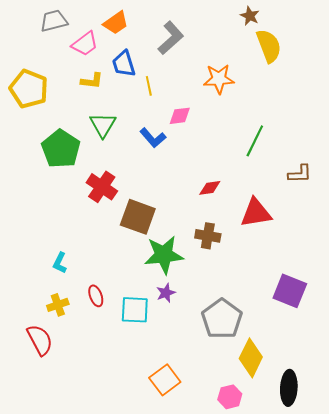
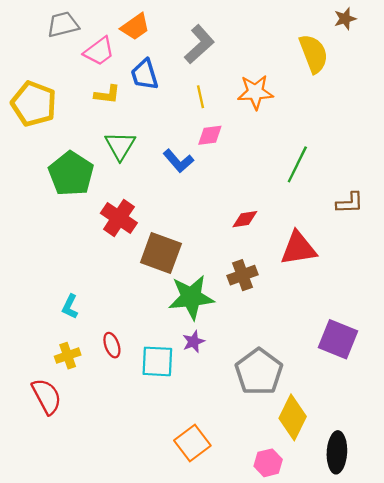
brown star: (250, 16) -> (345, 19), moved, turned 30
yellow line: (149, 86) -> (201, 97), moved
brown cross: (208, 236) -> (242, 275), turned -30

